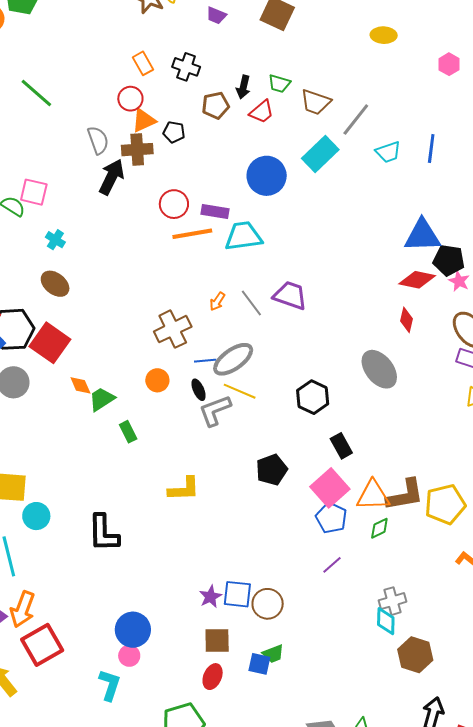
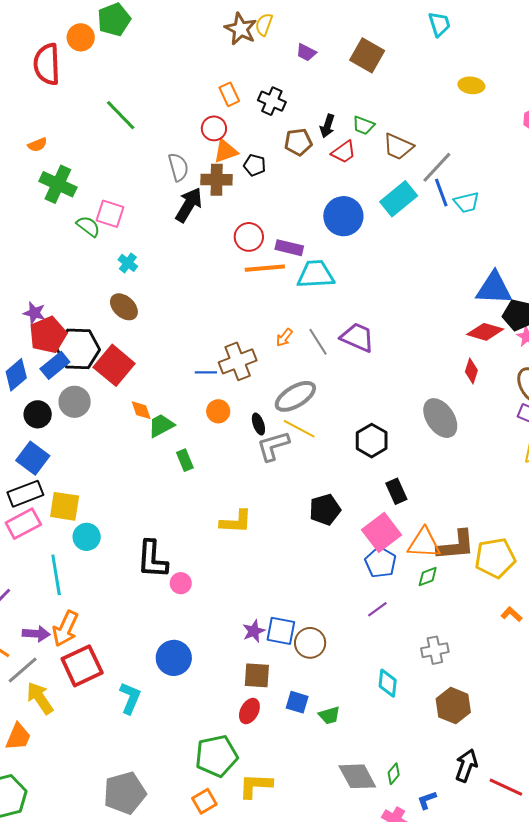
blue line: (431, 148) -> (441, 193), moved, turned -32
blue line: (205, 361) -> (206, 372), moved
cyan diamond: (386, 621) -> (388, 683), moved
green trapezoid: (273, 654) -> (329, 715), moved
pink circle: (129, 656) -> (181, 583), moved
cyan L-shape: (110, 685) -> (130, 698), moved

